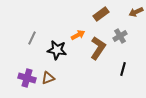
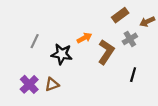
brown arrow: (136, 12) -> (147, 22), moved
brown rectangle: (101, 14) -> (120, 15), moved
purple cross: (27, 78) -> (29, 84), turned 30

